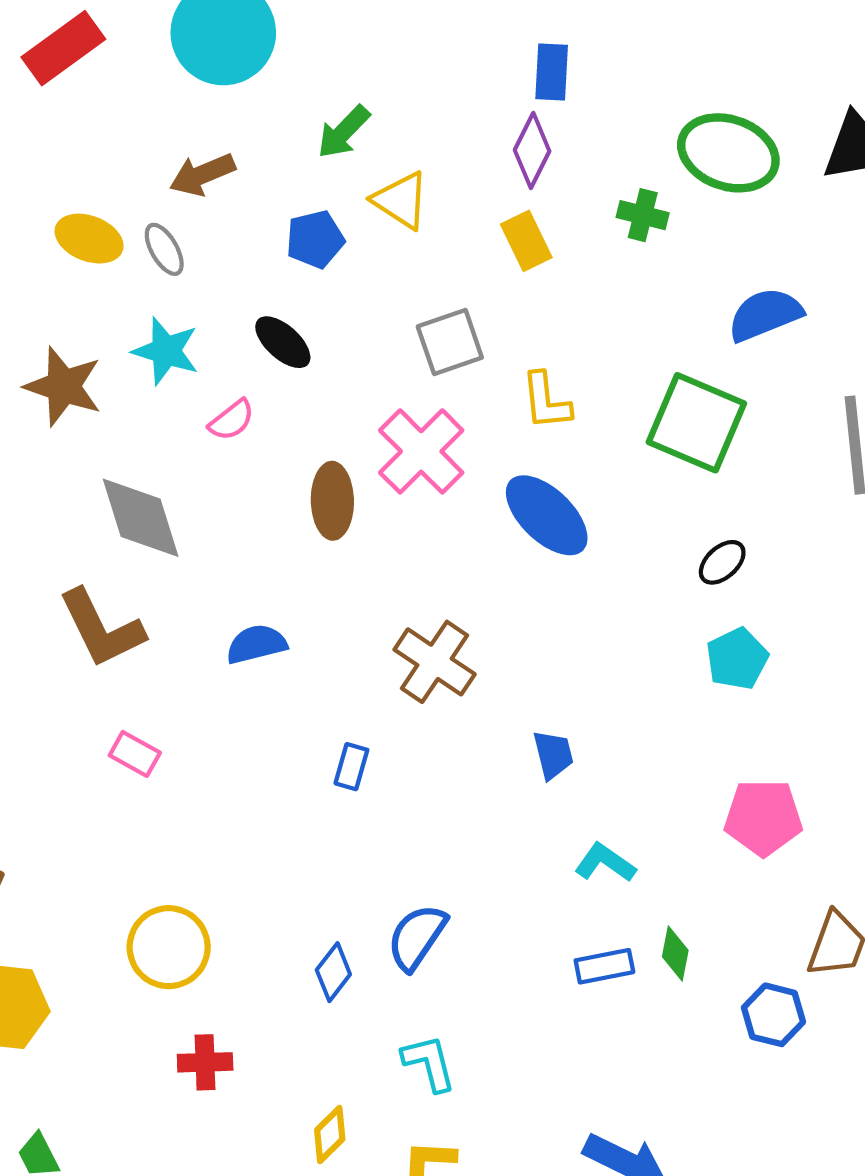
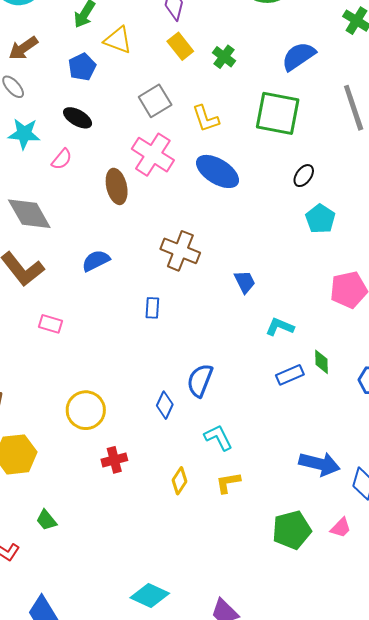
green cross: (643, 215) -> (224, 57), moved, turned 35

